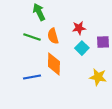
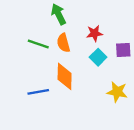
green arrow: (39, 12) -> (59, 14), moved

